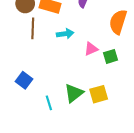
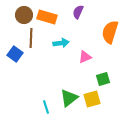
green square: (110, 56) -> (103, 79), moved
blue square: (24, 80) -> (15, 54), moved

